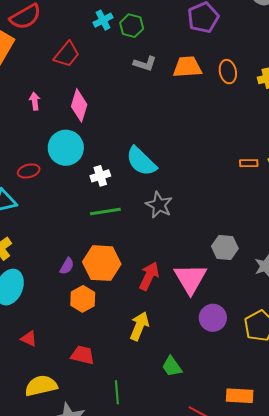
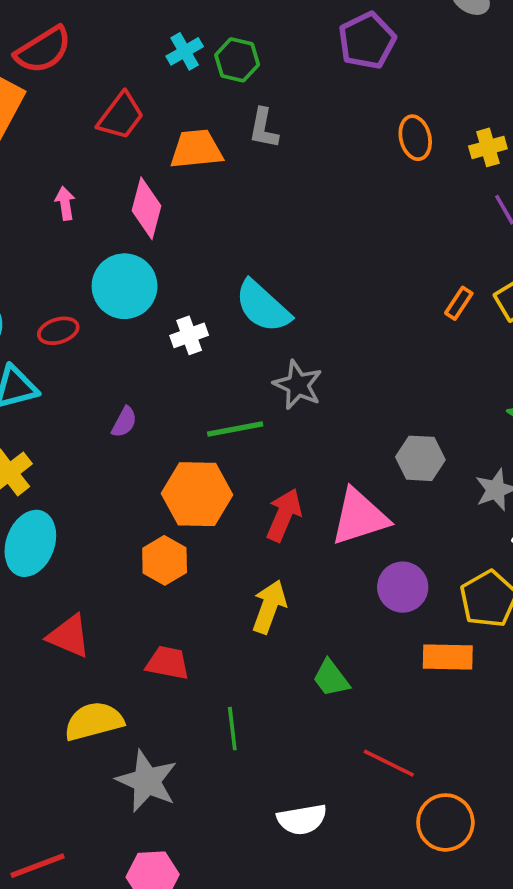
gray L-shape: (145, 64) -> (264, 128), turned 85
orange trapezoid: (187, 67) -> (196, 149), moved
orange rectangle: (249, 163) -> (459, 303), turned -54
green line: (105, 212) -> (235, 429), moved
purple semicircle: (67, 266) -> (124, 422), moved
pink triangle: (190, 279) -> (359, 517), turned 45
red triangle: (29, 339) -> (69, 636), size x1.5
orange rectangle: (240, 396) -> (448, 657), moved

